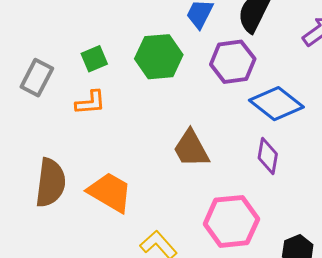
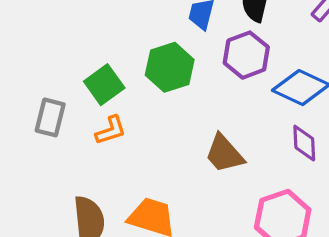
green square: (94, 59) -> (104, 85), size x1.4

